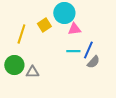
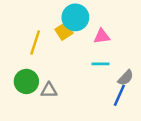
cyan circle: (64, 13) -> (75, 17), moved
blue line: (88, 50) -> (119, 95), moved

